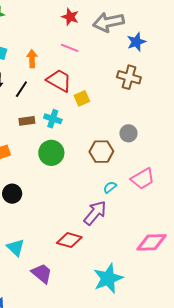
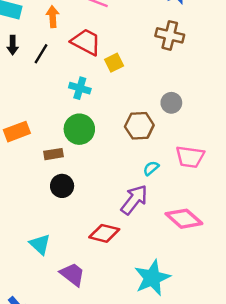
brown rectangle: (27, 121) -> (54, 154), moved
pink trapezoid: (143, 179) -> (190, 157), turned 40
black circle: (12, 194) -> (62, 186), moved
pink diamond: (151, 242) -> (184, 219), moved, turned 44

